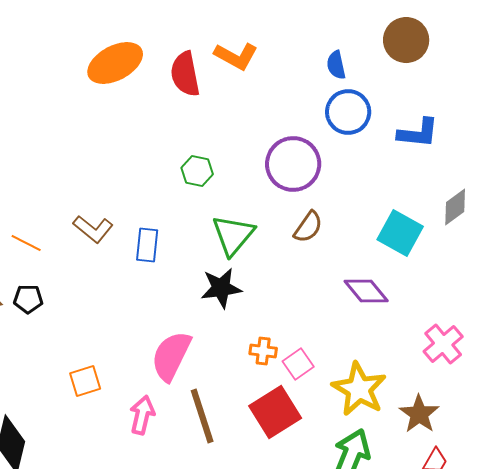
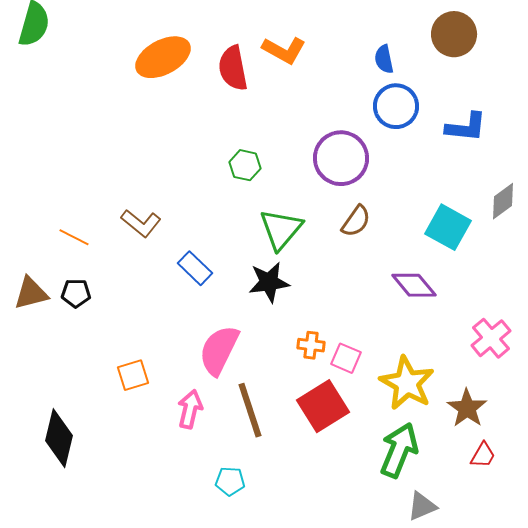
blue rectangle: (147, 245) -> (195, 268), moved, turned -52
pink square: (298, 364) -> (346, 358), turned -32

